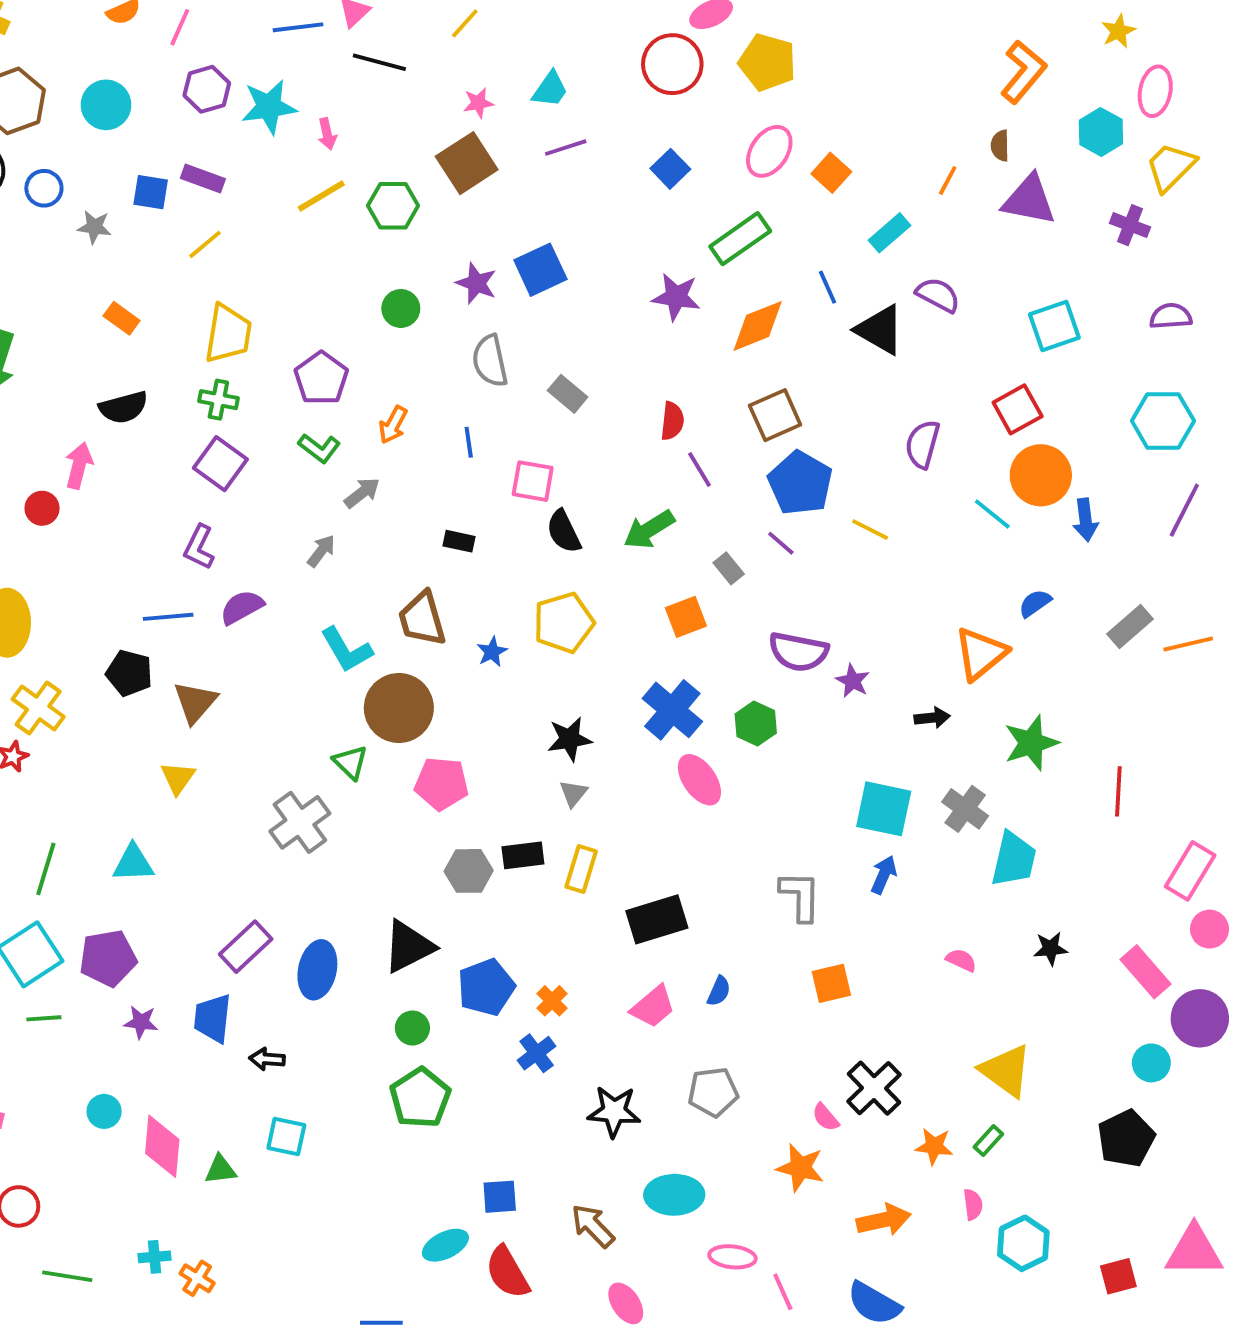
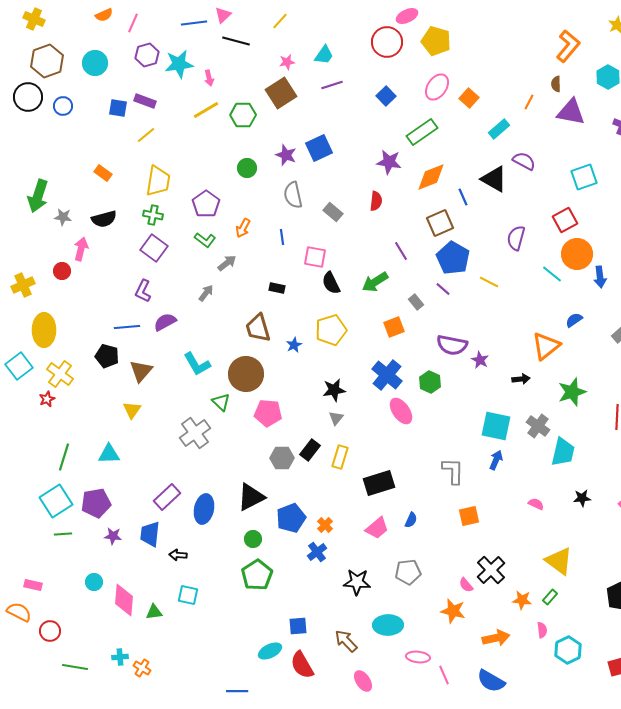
gray star: (94, 227) -> (63, 217), moved
blue line: (827, 287) -> (463, 197), moved
red semicircle: (672, 421) -> (376, 201), moved
cyan L-shape: (346, 650) -> (197, 364), moved
black rectangle: (523, 855) -> (310, 450), turned -45

